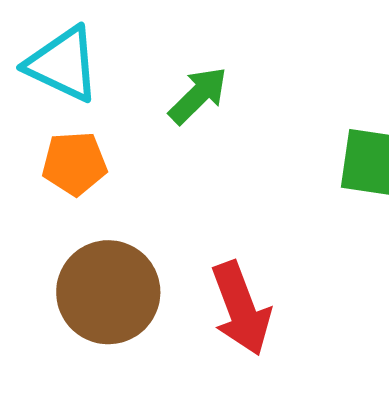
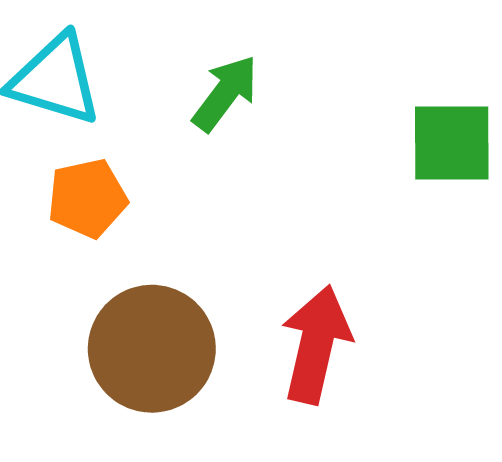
red arrow: (241, 308) -> (316, 344), turned -138

